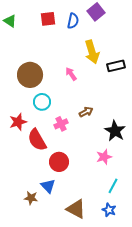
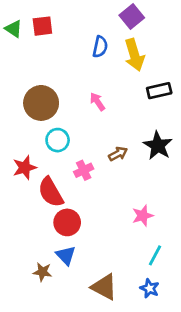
red square: (48, 19) -> (42, 26), moved
blue semicircle: (73, 21) -> (100, 47), moved
yellow arrow: (92, 52) -> (134, 55), moved
black star: (115, 131) -> (158, 146), moved
red circle: (59, 162) -> (67, 222), moved

